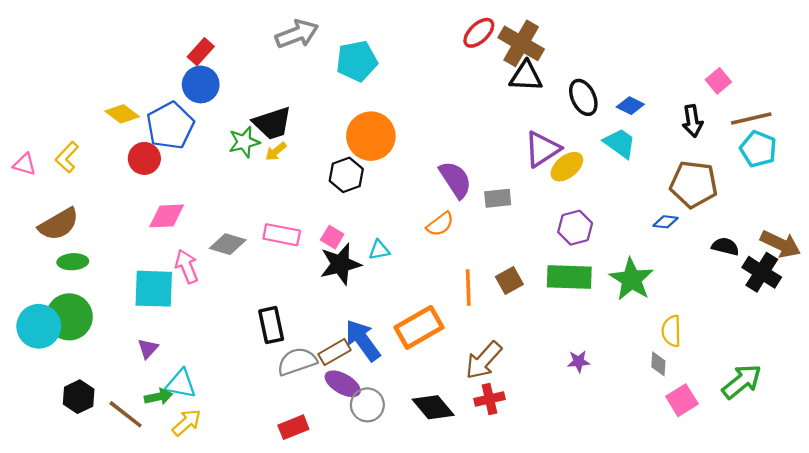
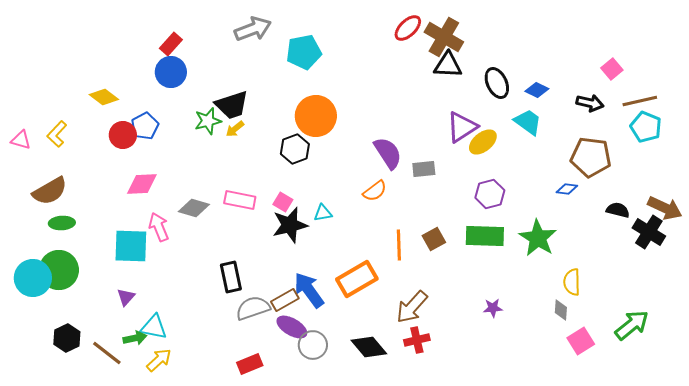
black arrow: (692, 121) -> (590, 103), turned -68
blue pentagon: (170, 126) -> (145, 126), moved, size x0.7

